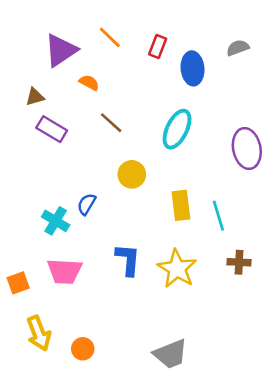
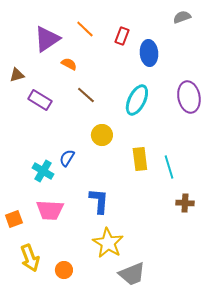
gray semicircle: (238, 48) -> (182, 17), moved
brown triangle: (35, 97) -> (17, 75), moved
purple ellipse: (247, 149) -> (189, 97), moved
yellow star: (177, 269) -> (108, 243), moved

